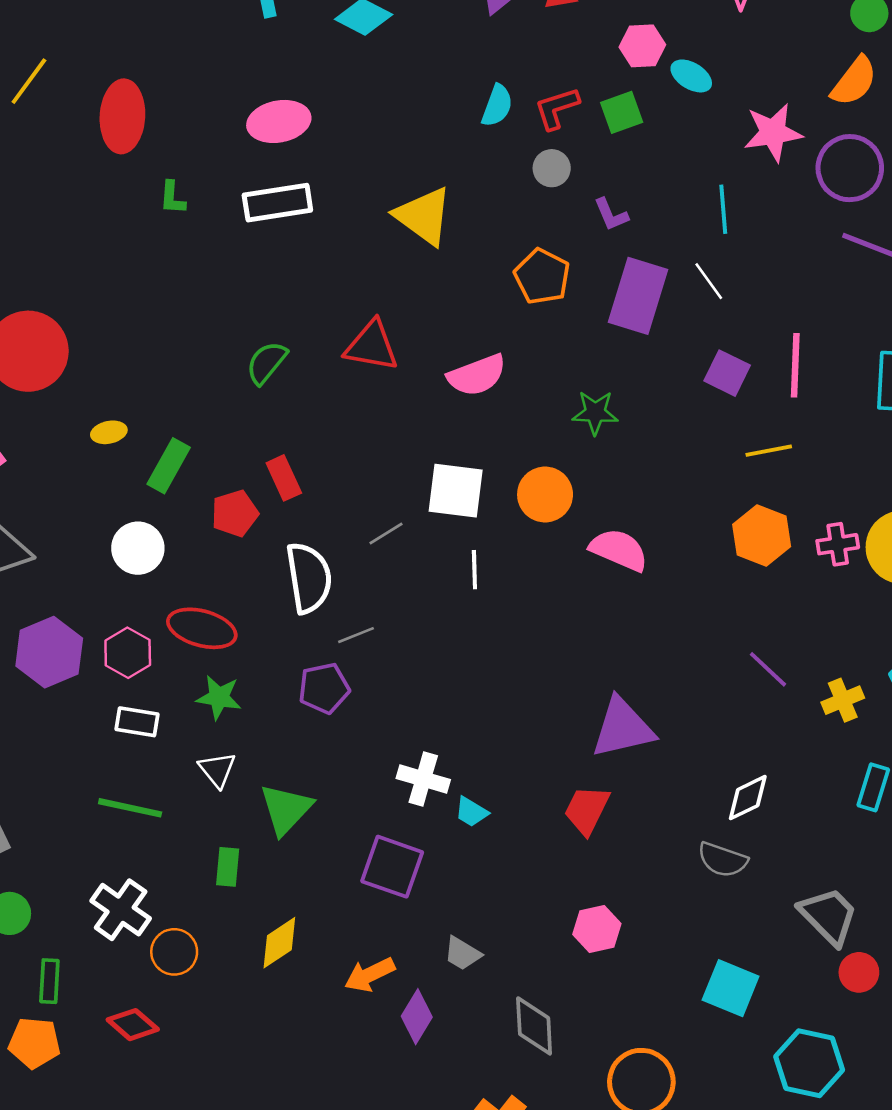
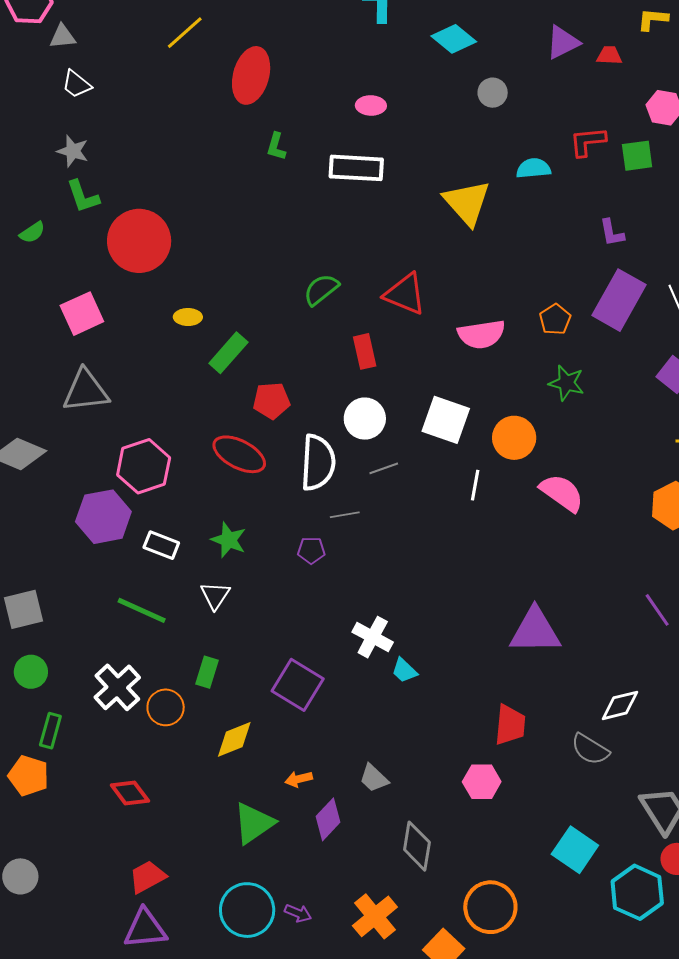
cyan semicircle: (497, 106) -> (533, 168), moved, turned -128
pink ellipse: (279, 121) -> (371, 105), size x0.6
gray circle: (552, 168) -> (493, 93), moved
orange pentagon: (542, 277) -> (555, 319), moved, size x0.7
red rectangle: (284, 478) -> (365, 351), moved
gray line: (386, 534) -> (384, 468), moved
white circle: (138, 548) -> (365, 419), moved
white line: (474, 570) -> (475, 485), moved
red ellipse: (202, 628) -> (239, 454), moved
purple hexagon: (49, 652) -> (103, 517), moved
pink hexagon: (128, 653) -> (144, 466), moved, size x1.4
purple pentagon: (324, 688) -> (311, 550), size x0.7
green triangle: (286, 809) -> (254, 823), moved
red trapezoid: (587, 810) -> (510, 725), moved, turned 147
purple square: (392, 867) -> (298, 685), moved
orange circle: (174, 952) -> (166, 707), moved
orange arrow: (370, 975) -> (299, 779), size x0.7
red diamond: (133, 1025) -> (130, 793), moved
cyan hexagon: (809, 1063) -> (637, 892), moved

